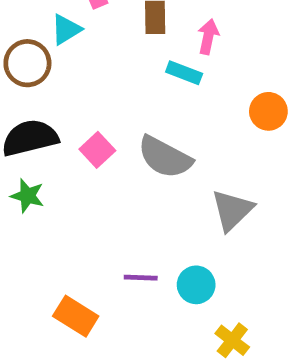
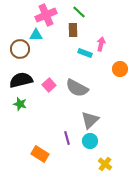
cyan triangle: (66, 29) -> (36, 35), turned 32
pink arrow: (208, 37) -> (101, 44), moved
gray triangle: (232, 210) -> (90, 120), moved
purple line: (141, 278) -> (67, 138), turned 72

